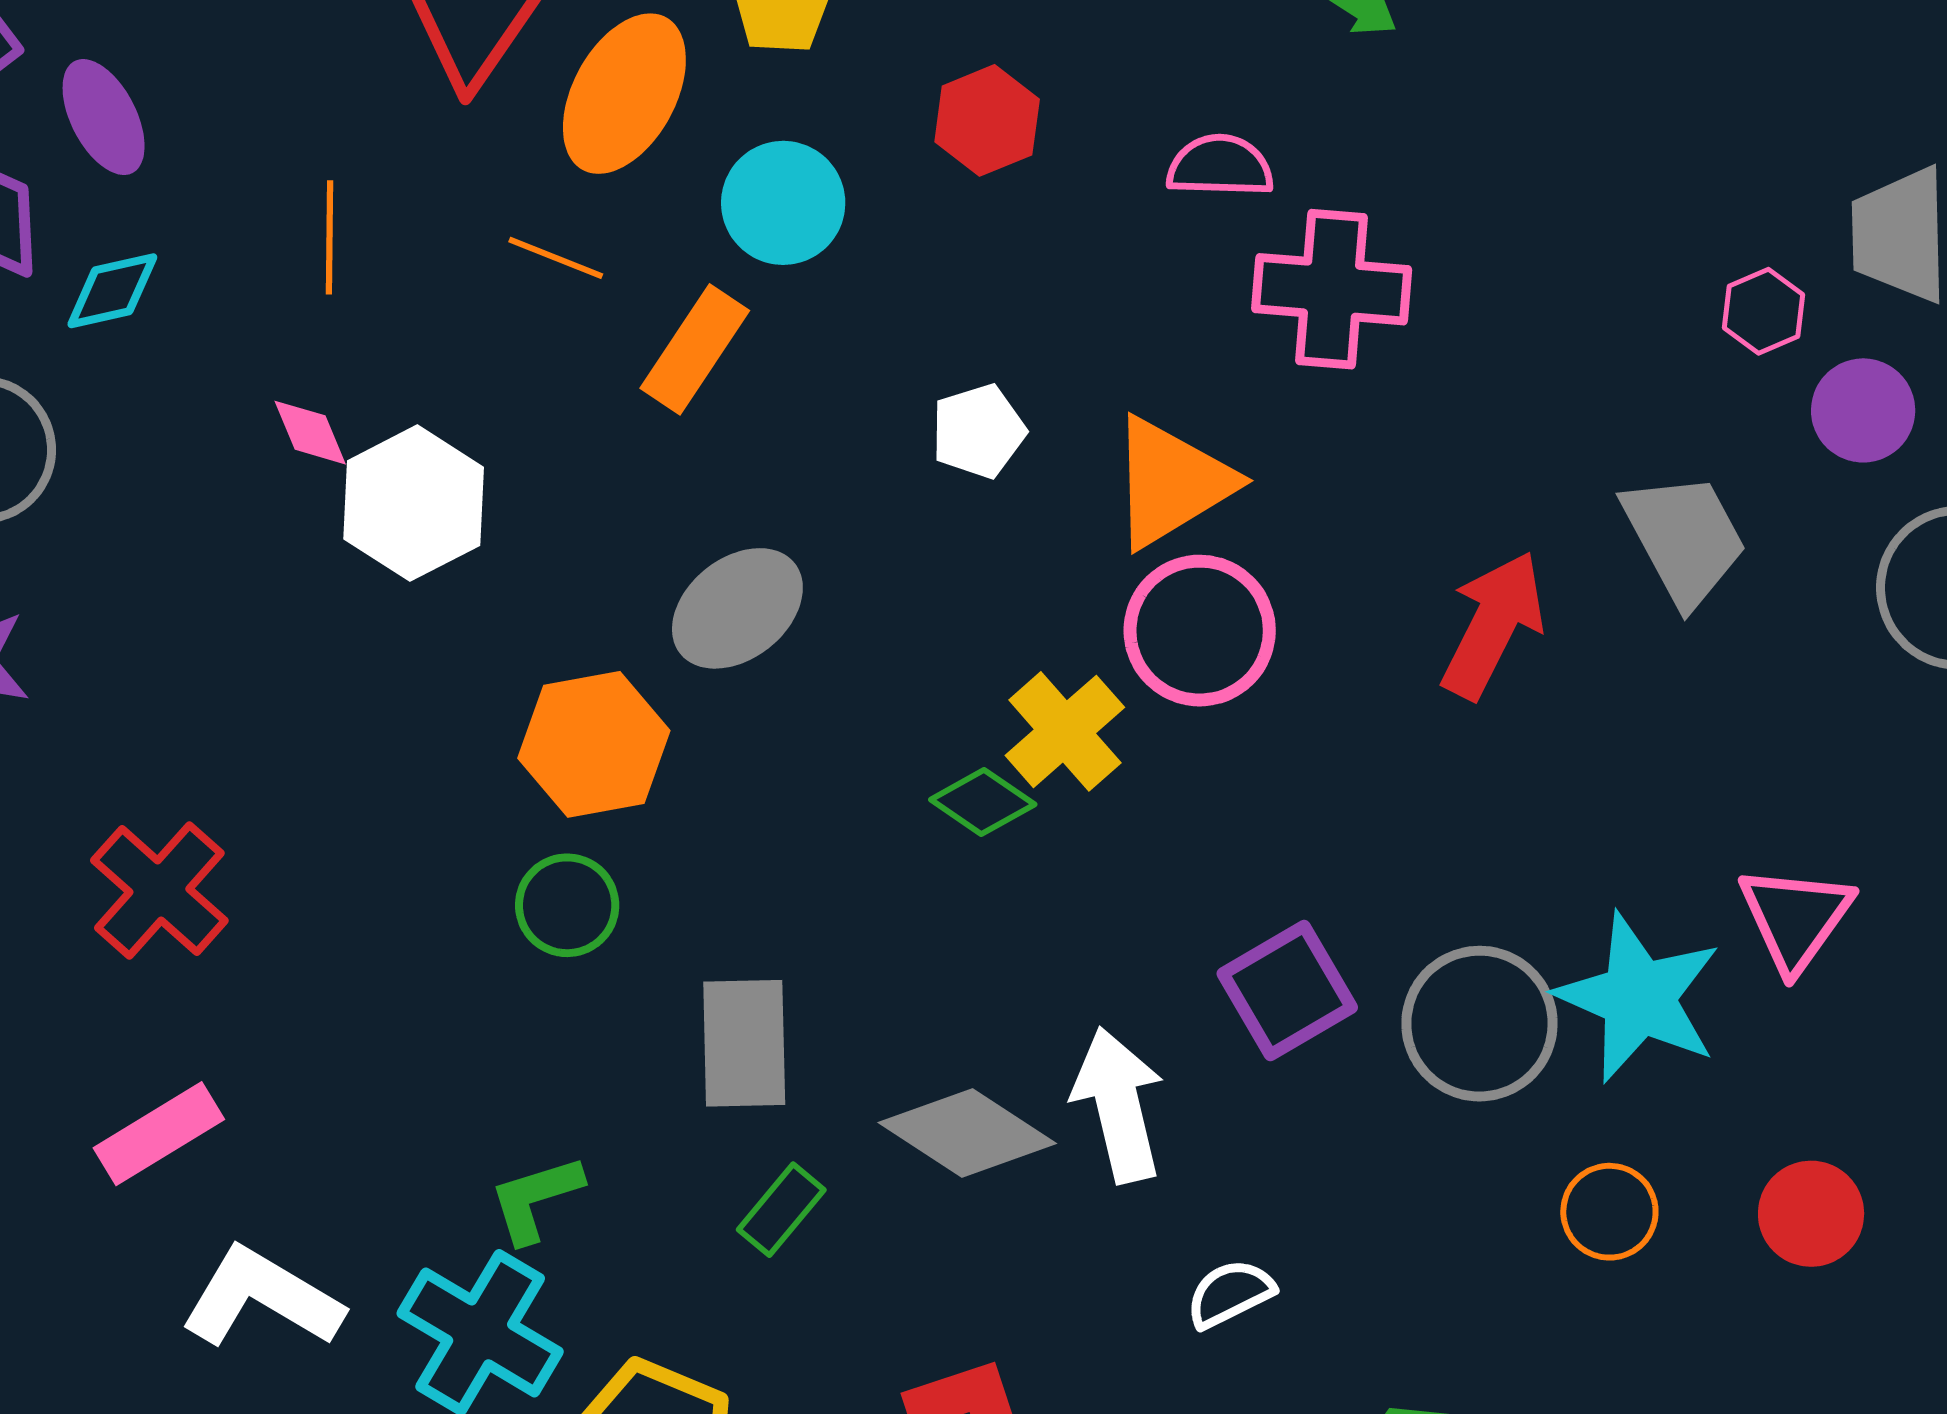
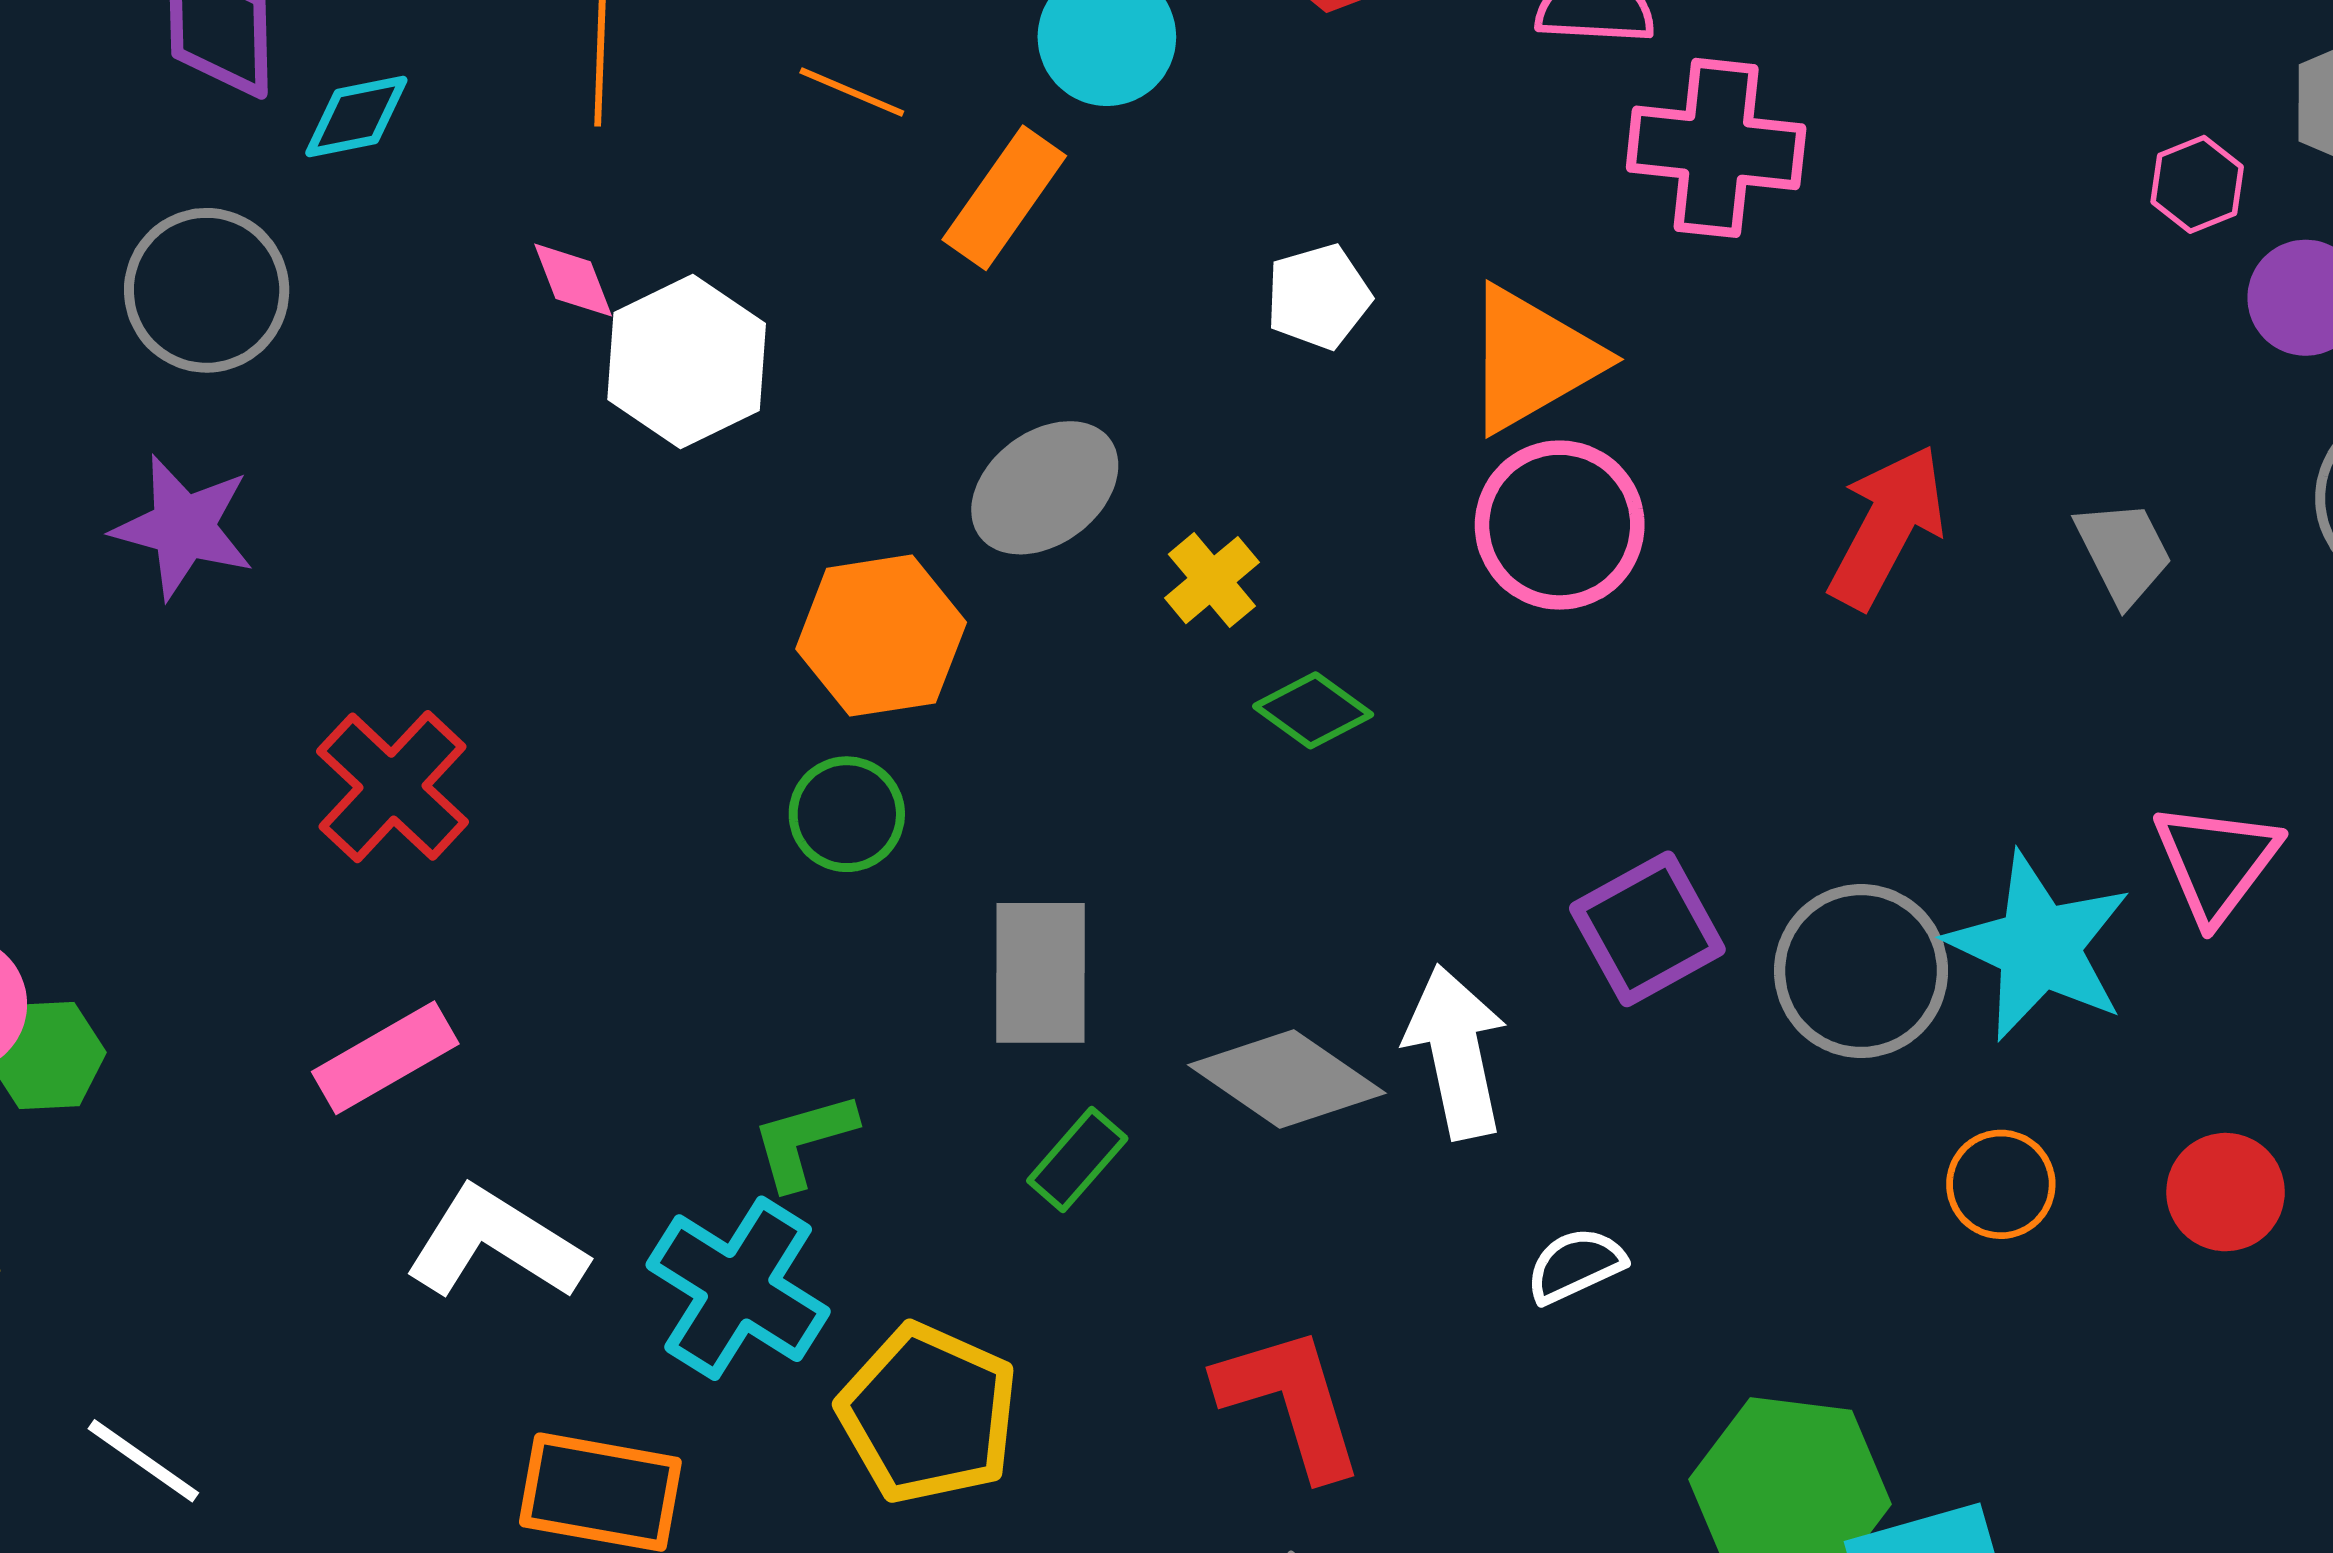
gray trapezoid: (1684, 539) -> (2124, 552), moved, size x0.7
yellow cross: (1065, 731) -> (1212, 580), moved, size x0.7

